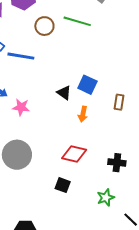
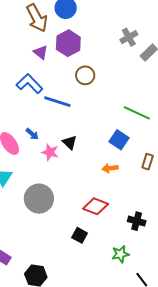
green line: (77, 21) -> (137, 113), moved
black triangle: (64, 93) -> (70, 142), moved
orange arrow: (83, 114) -> (110, 168), turned 63

